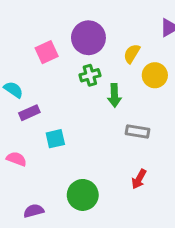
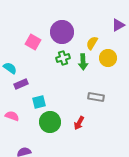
pink square: (47, 52) -> (33, 42), turned -35
green arrow: (114, 95) -> (83, 62), moved
red arrow: (139, 179) -> (79, 123), moved
green circle: (83, 195) -> (50, 122), moved

